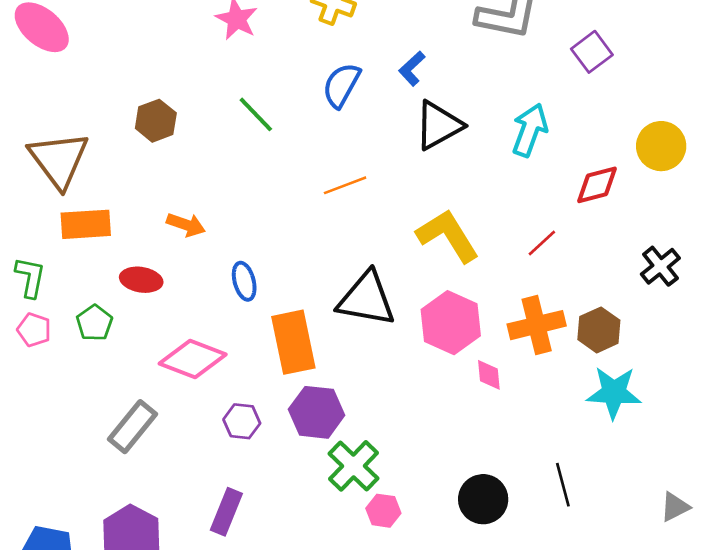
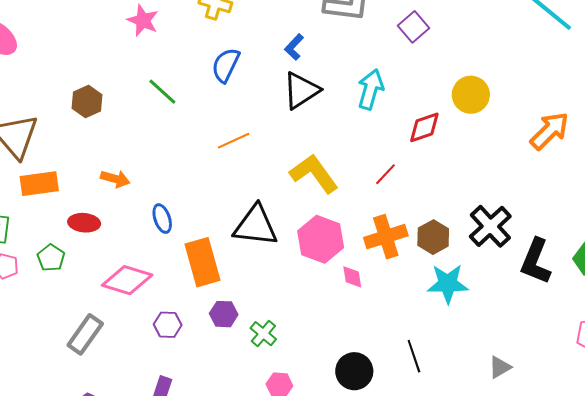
blue L-shape: (412, 69) -> (294, 47), moved
black cross: (660, 266) -> (490, 226), moved, size x1.4
purple hexagon: (317, 412) -> (224, 314), size x0.7
green cross: (353, 466) -> (263, 334), moved, size x0.7

